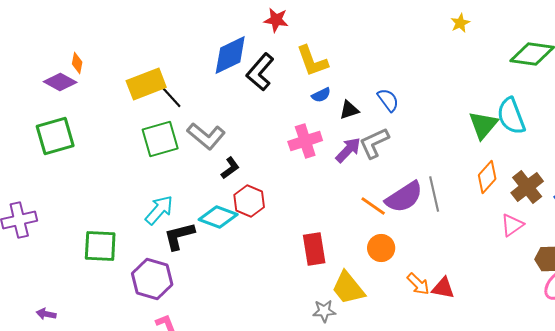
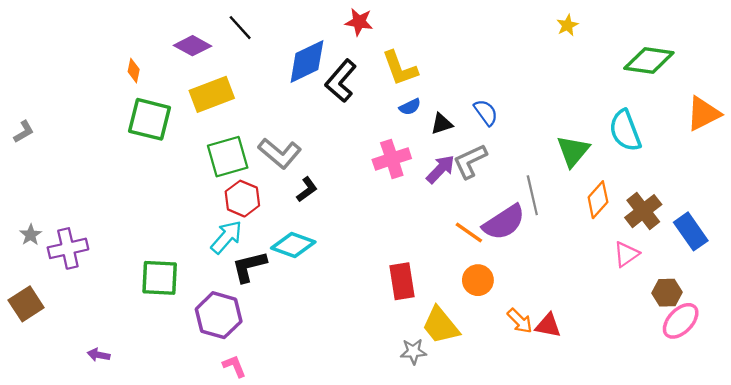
purple diamond: (60, 82) -> (193, 46), moved
black line: (171, 97) -> (240, 28), moved
green triangle: (483, 125) -> (573, 151), moved
green square: (55, 136) -> (149, 119), moved, turned 30
gray line: (434, 194) -> (532, 195), moved
red hexagon: (249, 201) -> (242, 199), moved

